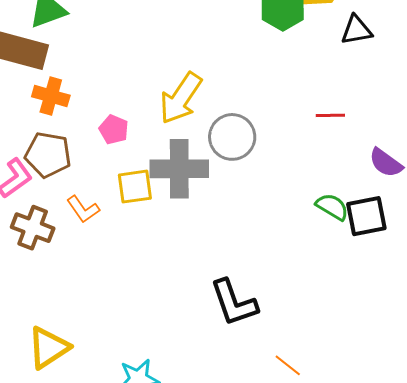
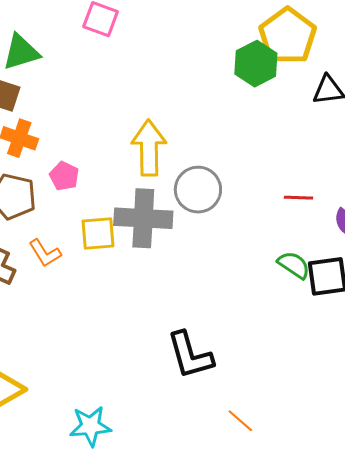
yellow arrow: (181, 98) -> (149, 148), turned 142
red line: (330, 115) -> (298, 198), moved
pink pentagon: (114, 130) -> (64, 176), moved

